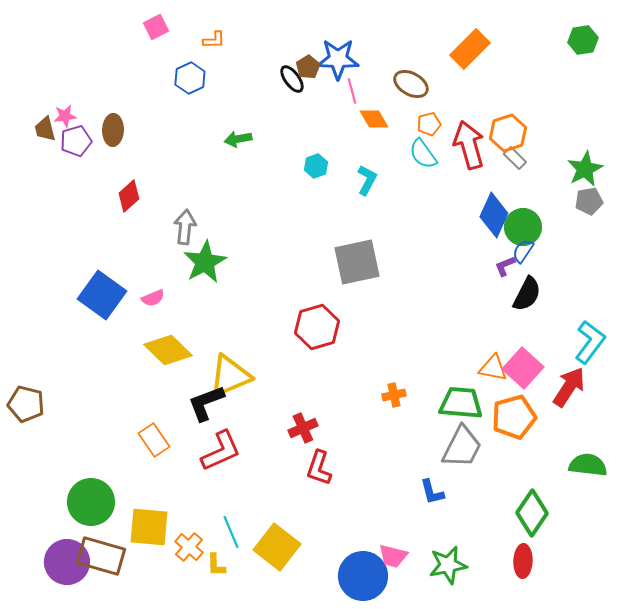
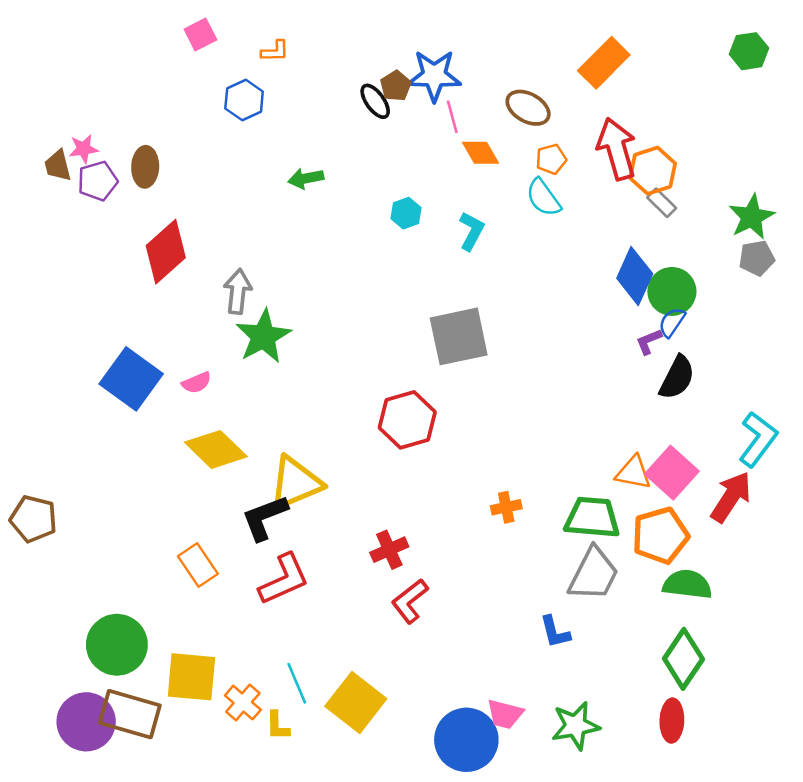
red arrow: (469, 145) -> (617, 149), moved
red diamond: (129, 196) -> (166, 252), size x1.5
green semicircle: (588, 465) -> (687, 584), moved
red L-shape: (319, 468) -> (410, 601), turned 33

